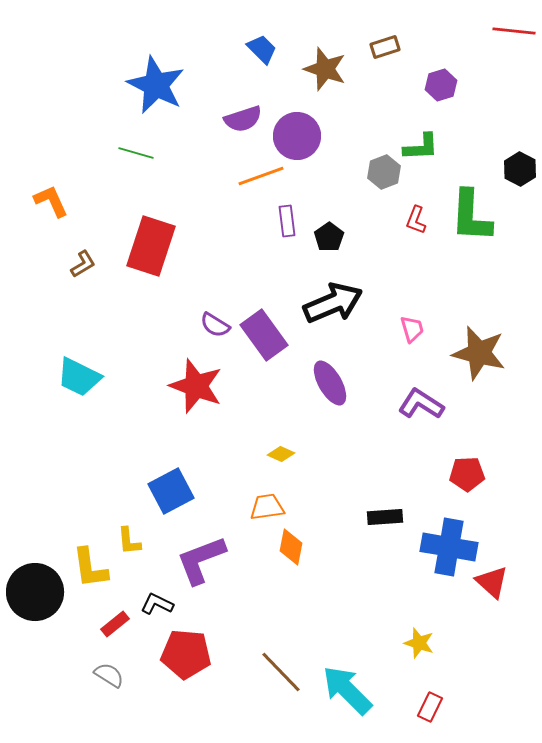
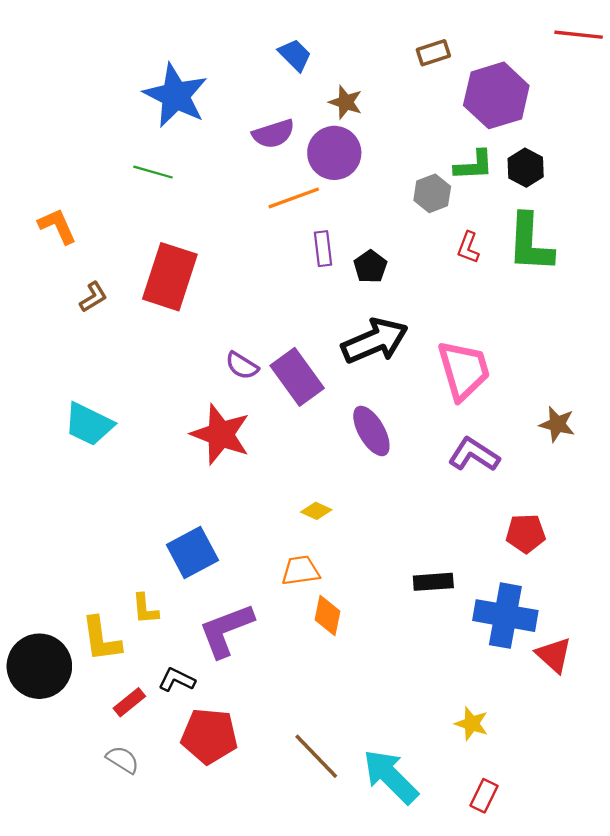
brown star: (325, 69) -> (346, 102), moved, size x0.7
purple hexagon: (441, 85) -> (496, 95), size x1.8
black hexagon: (520, 169) -> (526, 168), moved
pink trapezoid: (412, 329) -> (464, 370), size x2.0
brown star: (479, 353) -> (557, 424), moved, size x0.6

